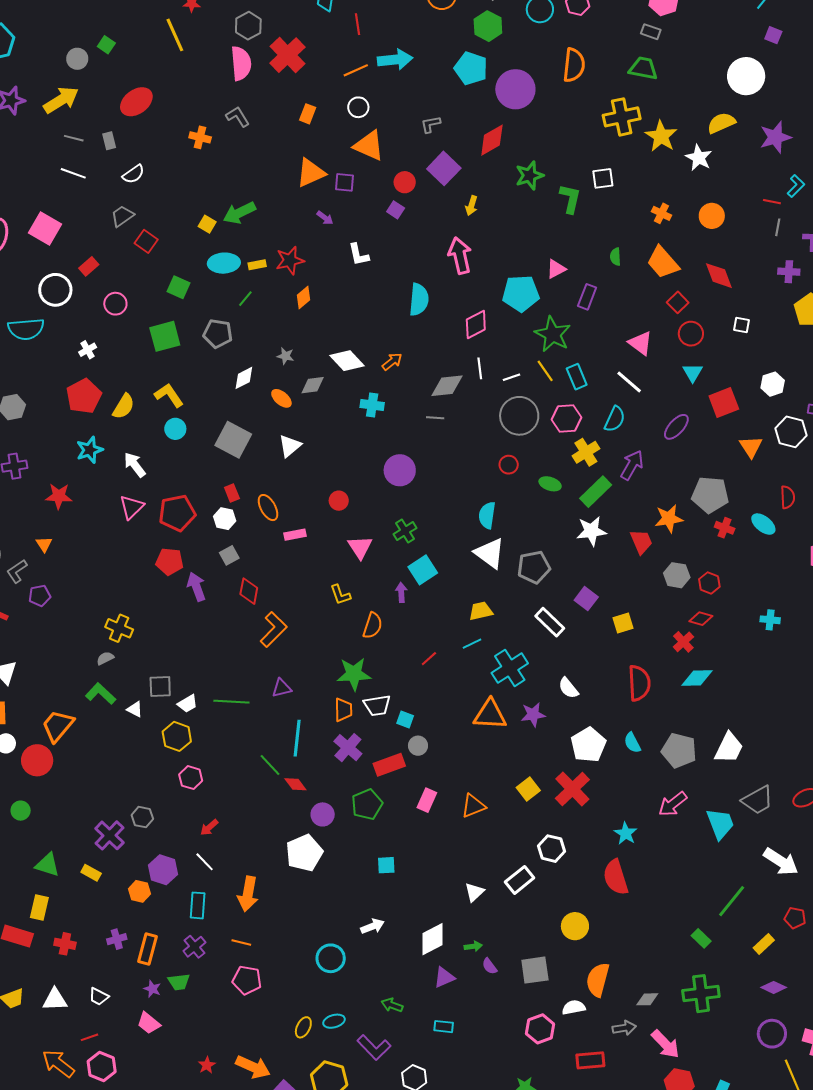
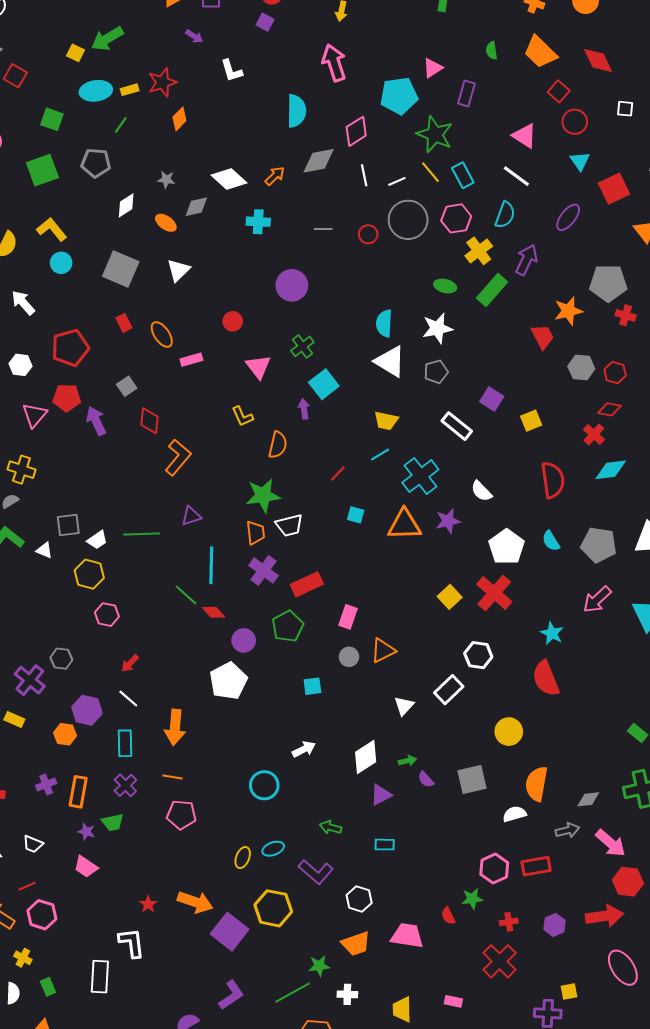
gray diamond: (447, 386) -> (319, 161), moved
red circle: (509, 465) -> (368, 234), moved
pink triangle: (132, 507) -> (35, 415), moved
white hexagon: (225, 519) -> (21, 365), moved
white star: (591, 531) -> (437, 328), moved
gray pentagon: (534, 567) -> (436, 372), size x0.7
yellow trapezoid: (481, 611) -> (386, 421), turned -150
cyan square: (405, 719) -> (356, 515), moved
gray circle: (418, 746) -> (349, 657), moved
orange triangle: (473, 806) -> (383, 650), moved
pink hexagon: (540, 1029) -> (494, 869), moved

